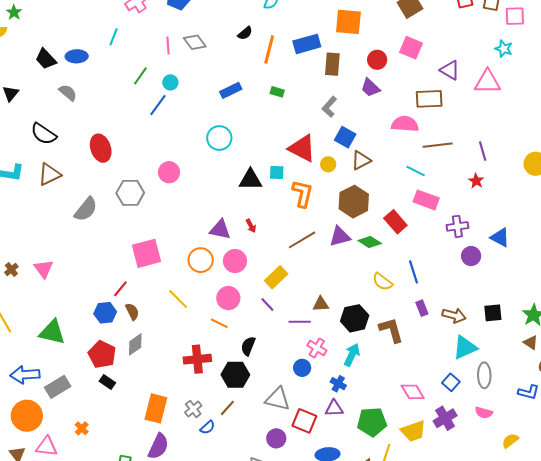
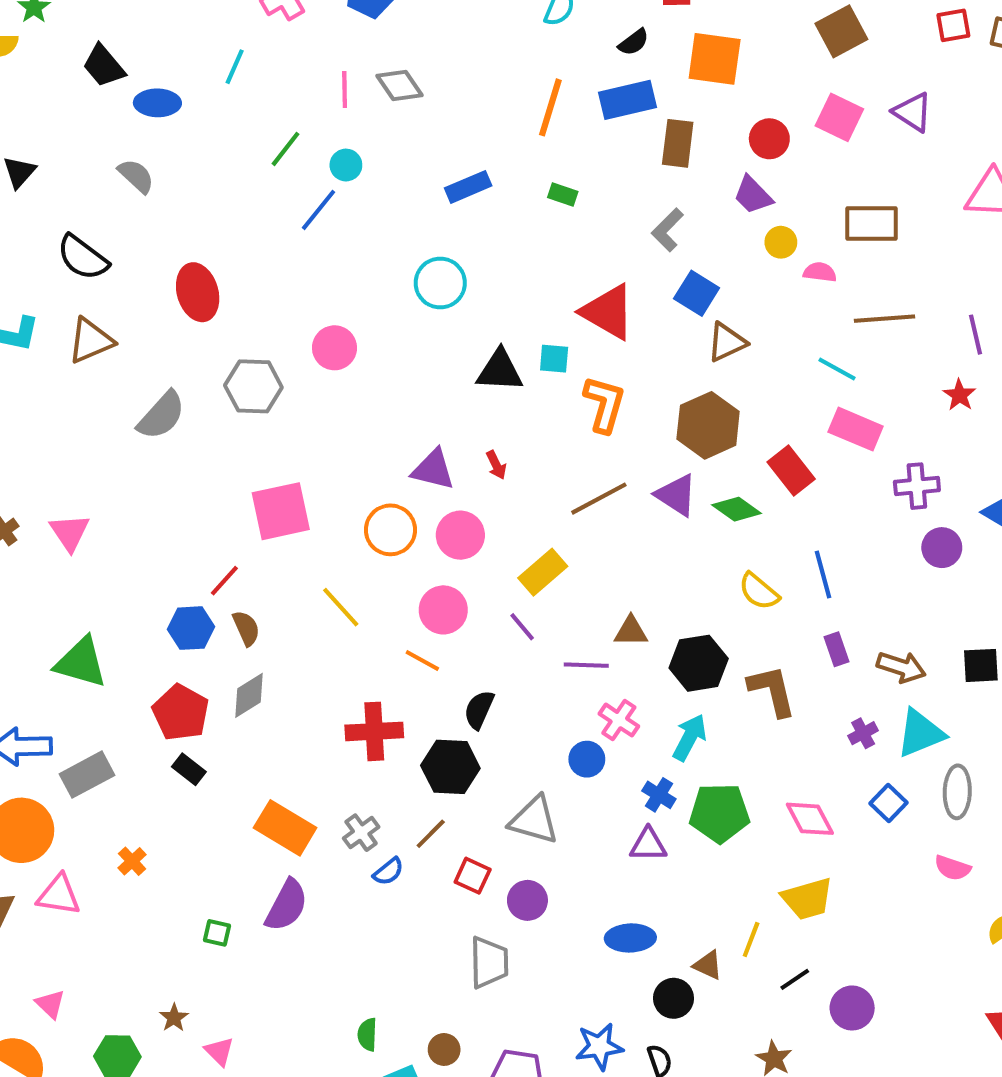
black semicircle: (245, 33) -> (634, 42), moved
black trapezoid: (46, 59) -> (104, 66), moved
purple triangle: (450, 70) -> (913, 112), moved
pink semicircle: (405, 124) -> (820, 272), size x0.6
yellow circle: (328, 164) -> (781, 242), moved
purple triangle: (340, 236) -> (676, 495), turned 45
orange rectangle: (156, 408) -> (285, 828), turned -76
purple cross: (445, 418) -> (863, 733), moved, size x0.6
red square: (304, 421) -> (473, 876), moved, size x0.7
green pentagon: (372, 422) -> (720, 813), moved

